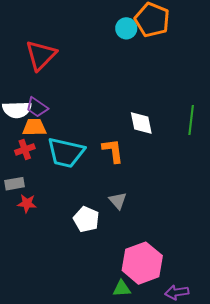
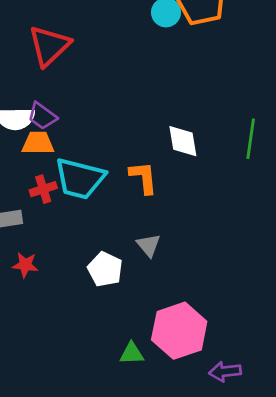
red cross: (25, 150) -> (43, 189), moved
red star: (27, 203) -> (25, 265), moved
green triangle: (122, 289) -> (132, 353), moved

